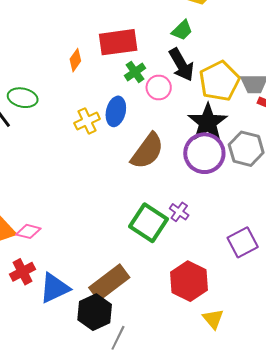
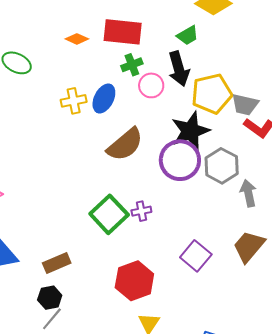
orange diamond: (75, 60) -> (77, 39), turned 65
purple cross: (179, 212) -> (141, 211), turned 30
purple square: (243, 242) -> (196, 256), turned -36
brown rectangle: (109, 282) -> (57, 263), size x0.7
black hexagon: (95, 312) -> (50, 298), moved, size x0.7

